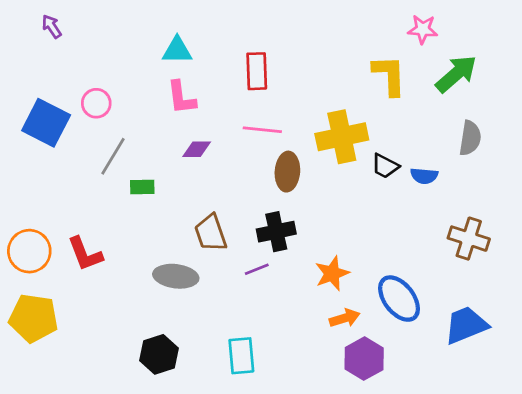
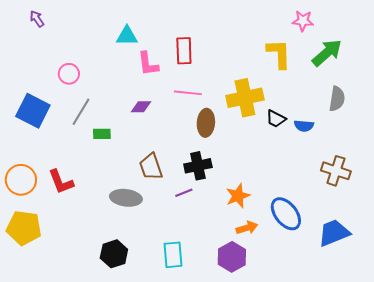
pink L-shape: (181, 98) -> (148, 64), moved
blue square: (46, 123) -> (33, 111), moved
purple hexagon: (364, 359) -> (232, 257), moved

